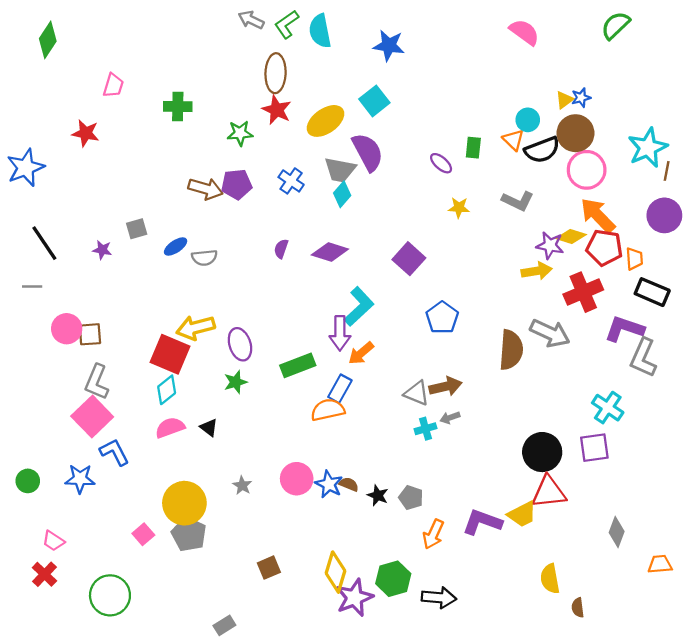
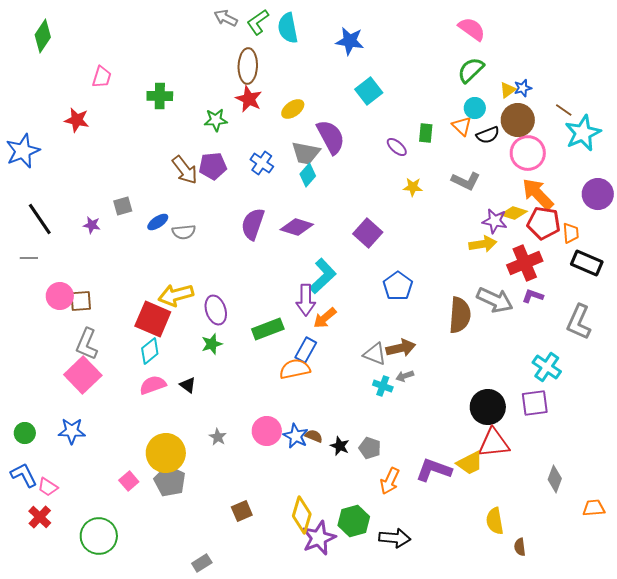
green semicircle: (615, 25) -> (471, 70), moved
cyan square: (374, 101) -> (369, 91), moved
yellow ellipse: (326, 121) -> (293, 109), size x0.7
black semicircle: (542, 150) -> (488, 135), size x0.7
brown line: (667, 171) -> (564, 110), moved, turned -66
brown arrow: (206, 189) -> (185, 170), turned 36
purple semicircle: (281, 249) -> (253, 224), size x1.8
purple L-shape: (624, 329) -> (533, 296), moved, size x0.6
cyan cross: (426, 429) -> (383, 386), turned 36
blue L-shape: (114, 452) -> (24, 475), moved

